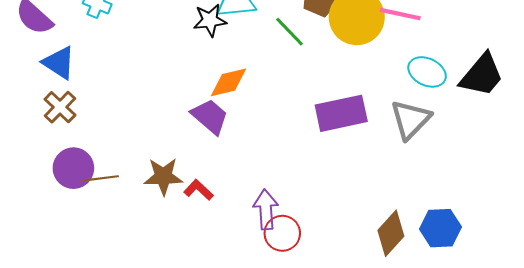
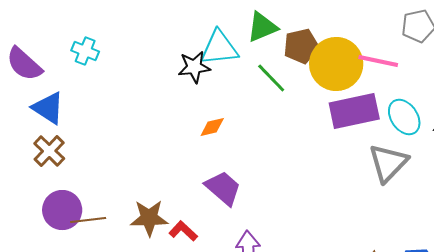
cyan ellipse: (427, 72) -> (404, 117), turned 30
orange diamond: (229, 82) -> (212, 127), size x0.7
purple rectangle: (341, 113) -> (354, 111), moved
purple trapezoid: (210, 116) -> (223, 188), moved

